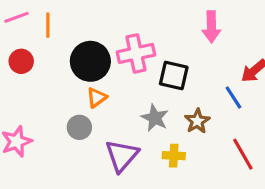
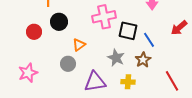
red circle: (21, 61) -> (34, 32), moved
black circle: (90, 61) -> (59, 22), moved, size x0.7
blue line: (233, 97) -> (149, 40), moved
purple triangle: (122, 156) -> (95, 82), turned 40

